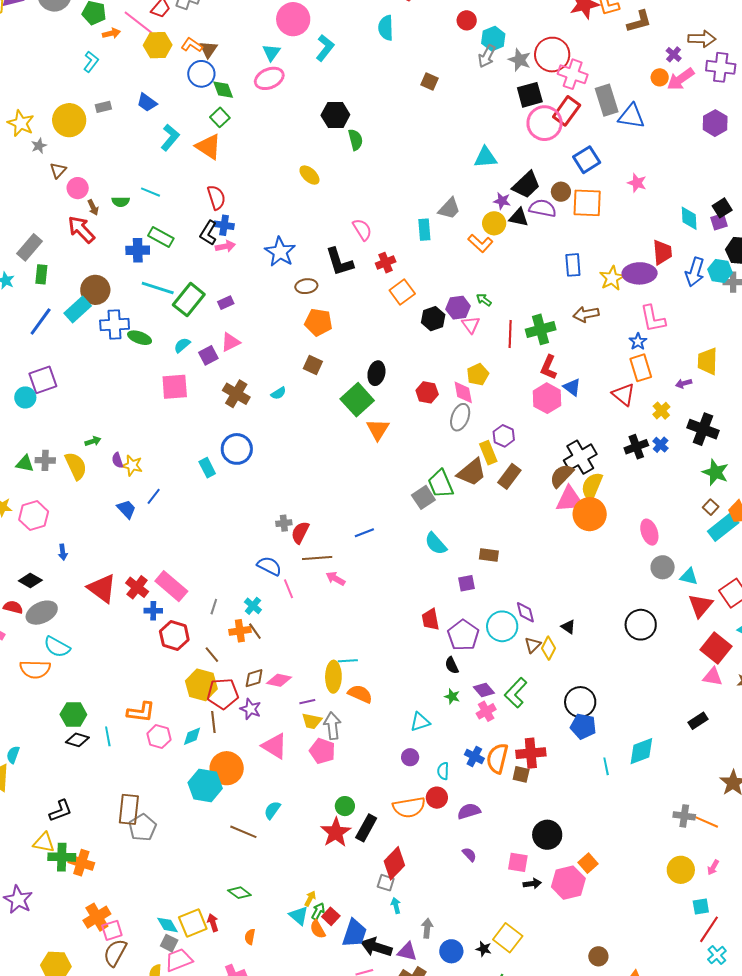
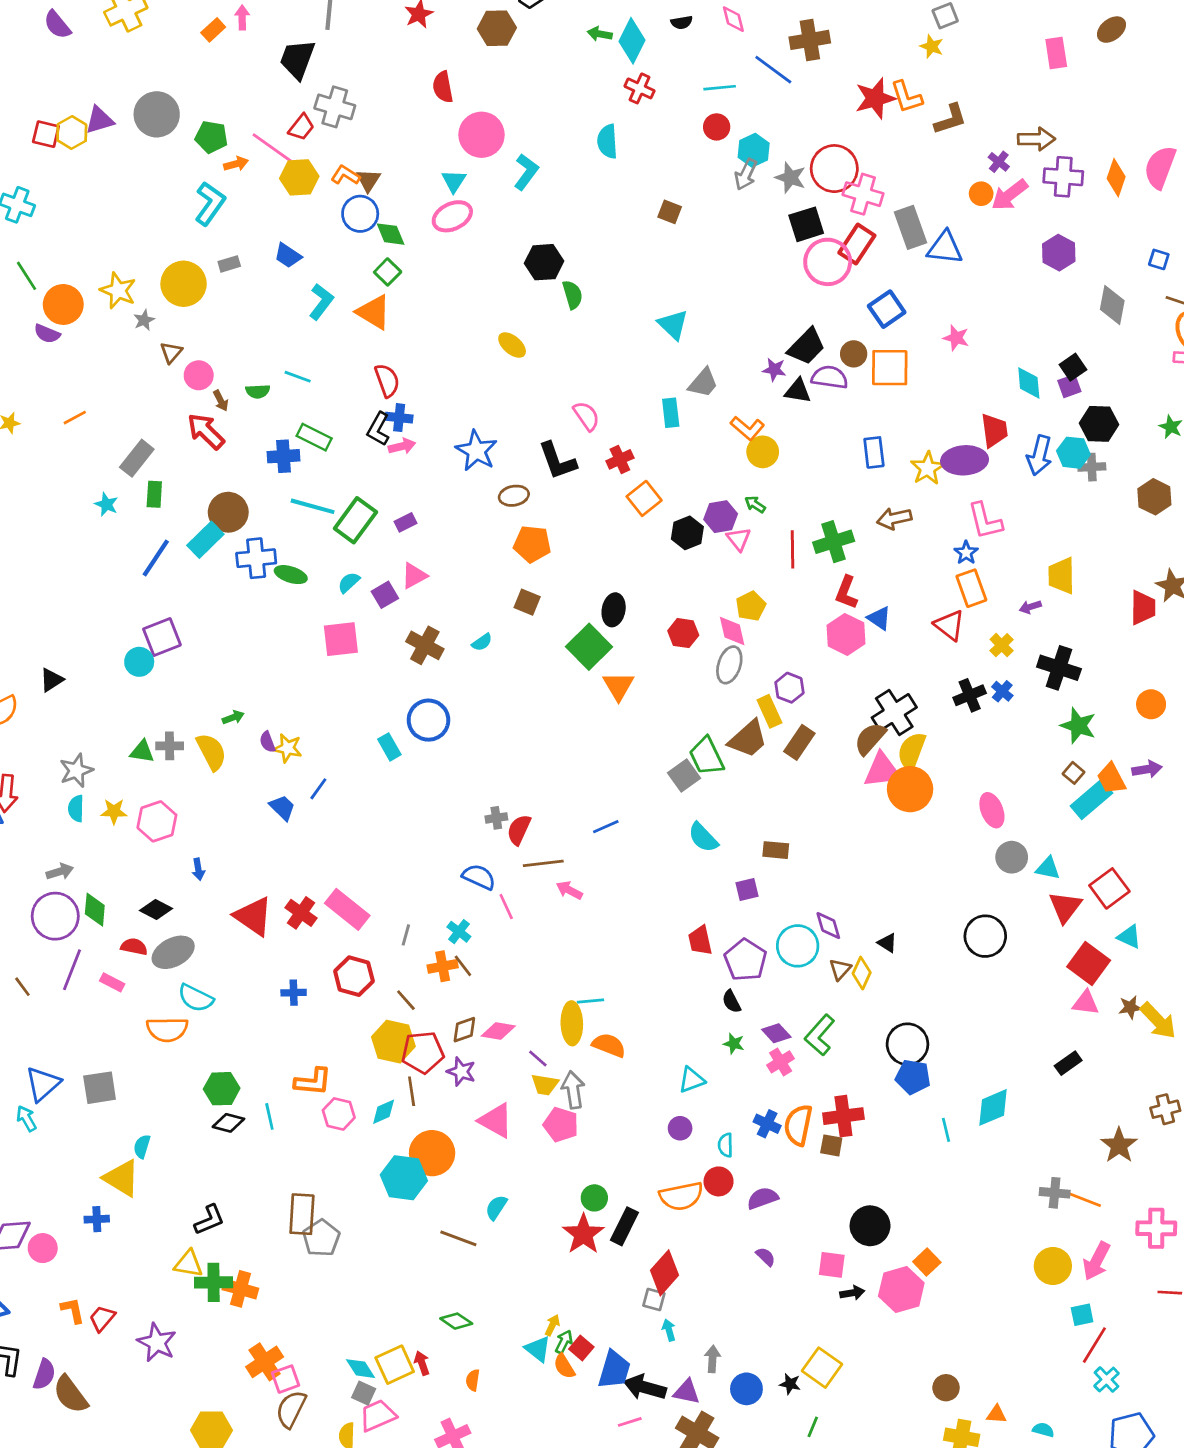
cyan L-shape: (91, 62) -> (210, 203), size x1.5
cyan triangle: (486, 157) -> (673, 325), moved, turned 50
yellow circle: (494, 223) -> (763, 452), moved
blue cross: (153, 611) -> (294, 993), moved
purple line: (307, 702) -> (538, 1059), turned 56
pink arrow: (713, 867) -> (1097, 1261), size x1.8

